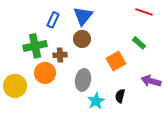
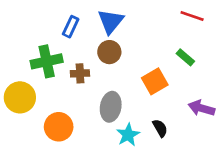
orange circle: (45, 73) -> (59, 127), moved
yellow circle: (15, 86) -> (20, 97), moved
black semicircle: (120, 96) -> (160, 128), turned 136

